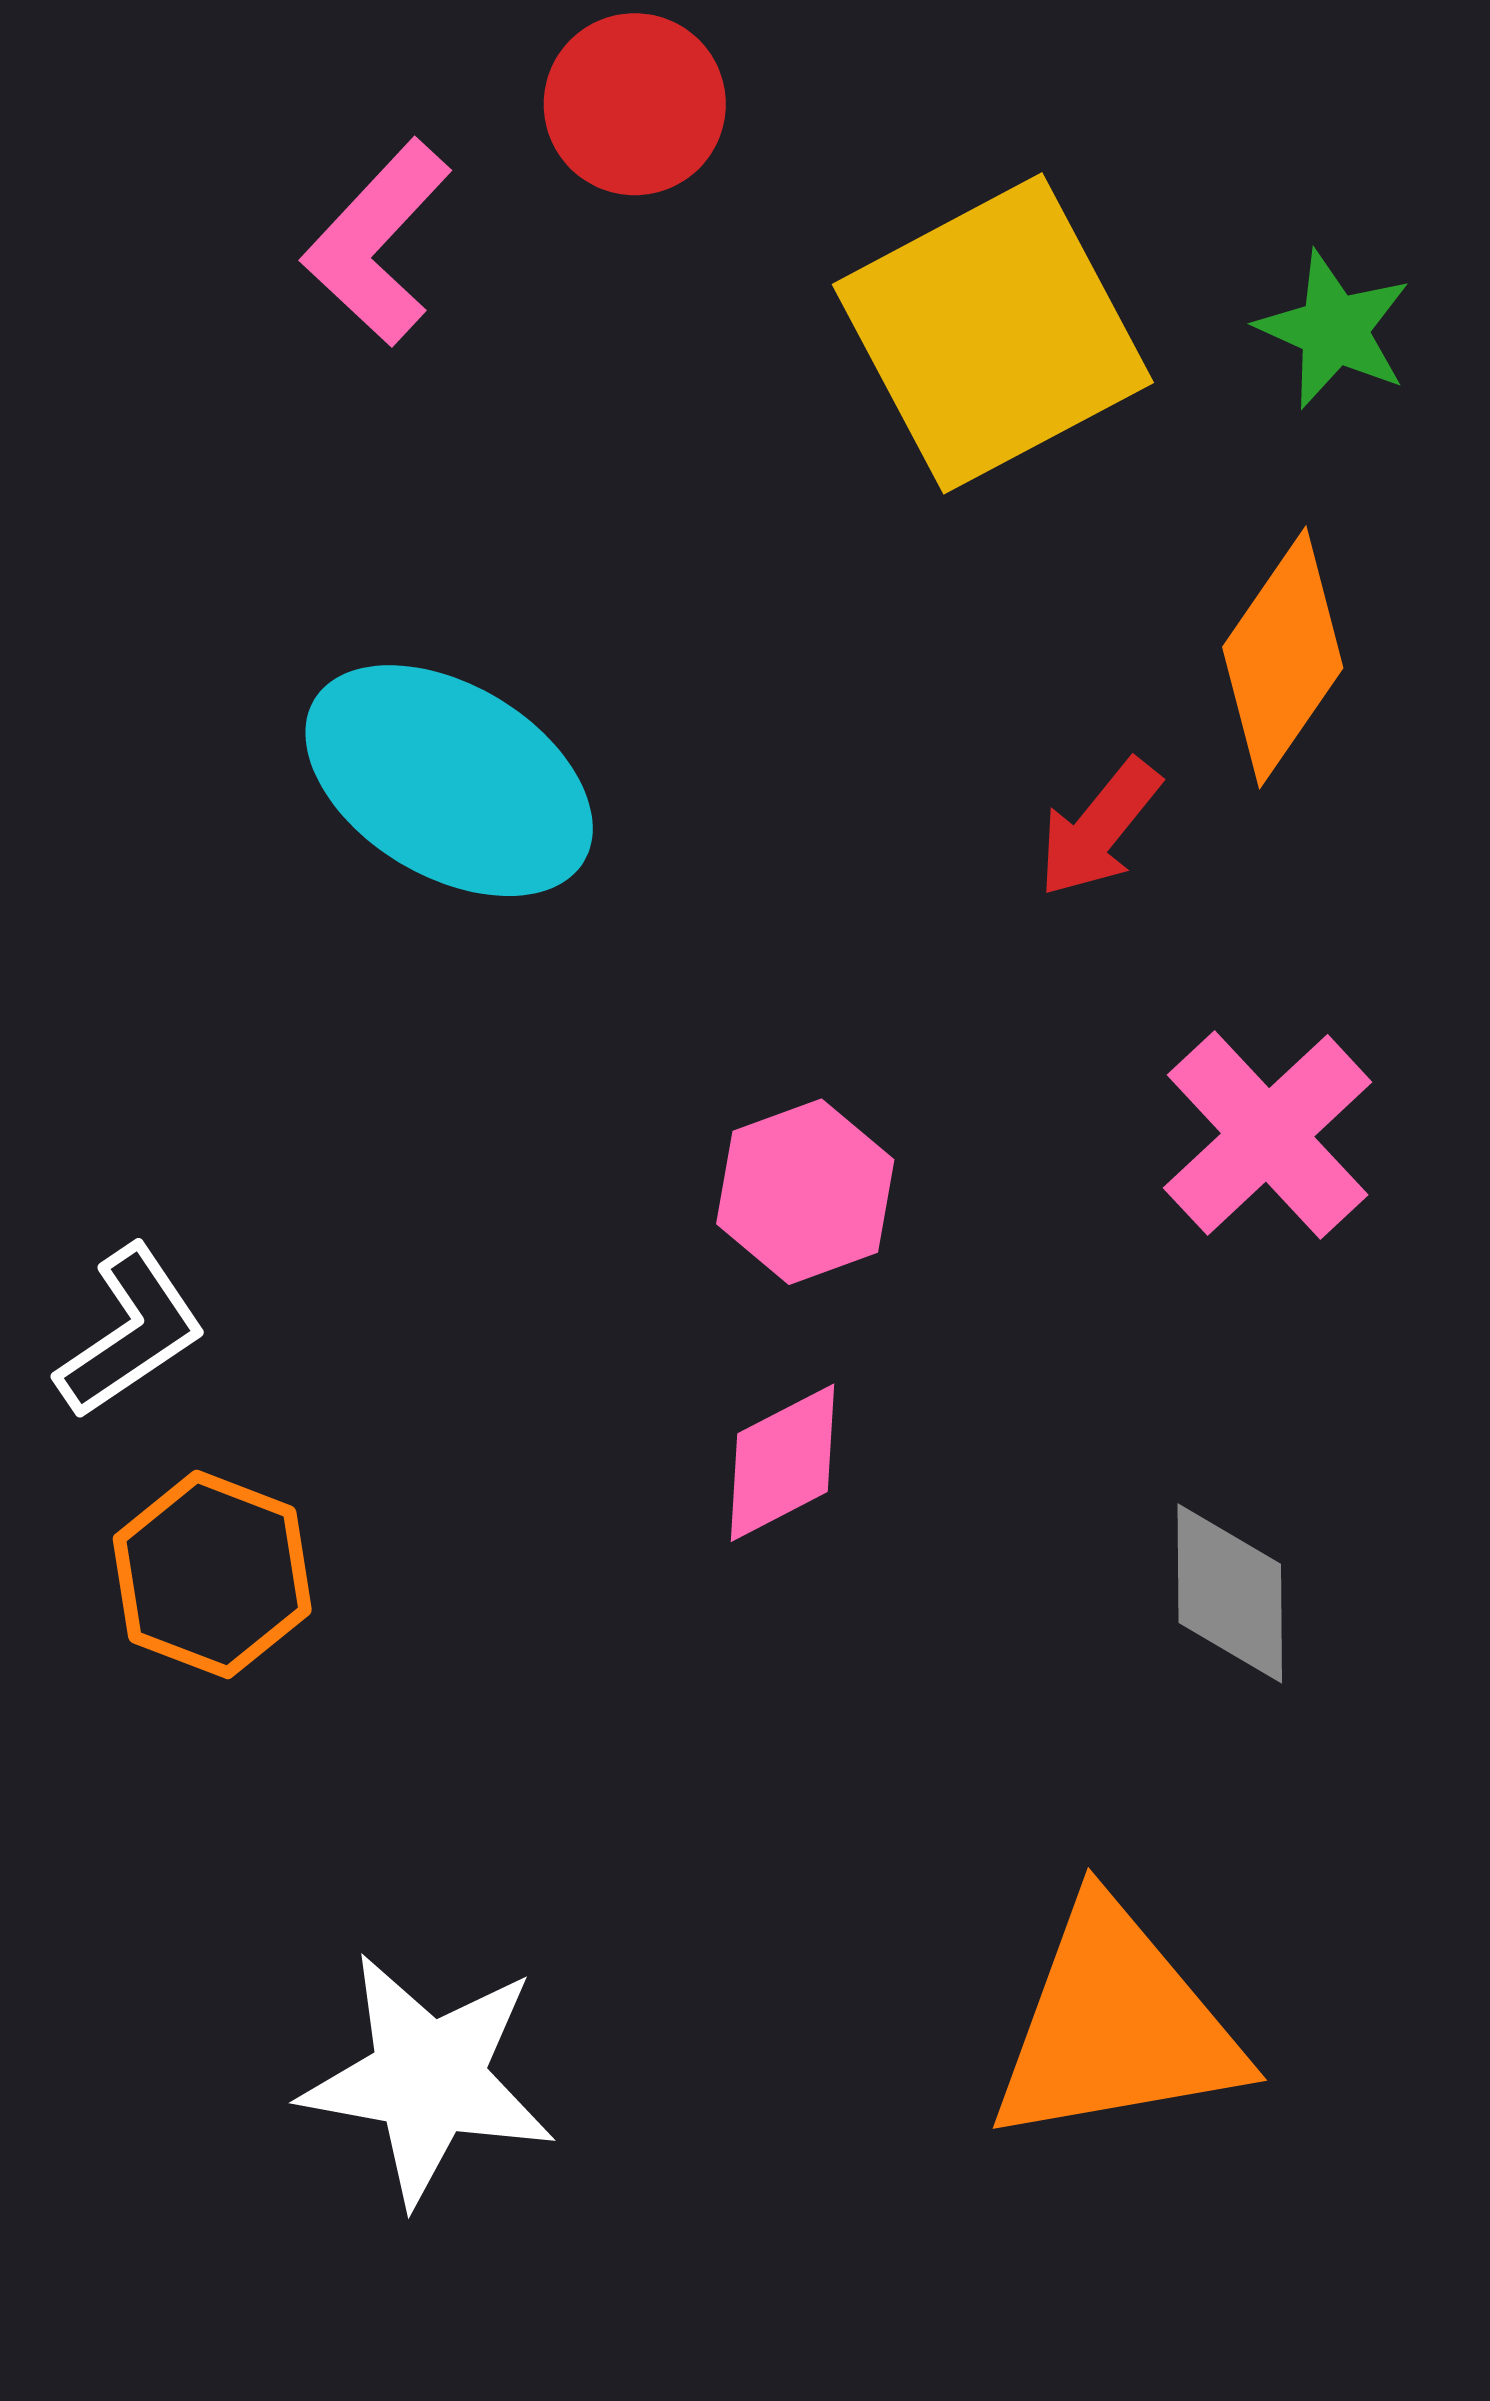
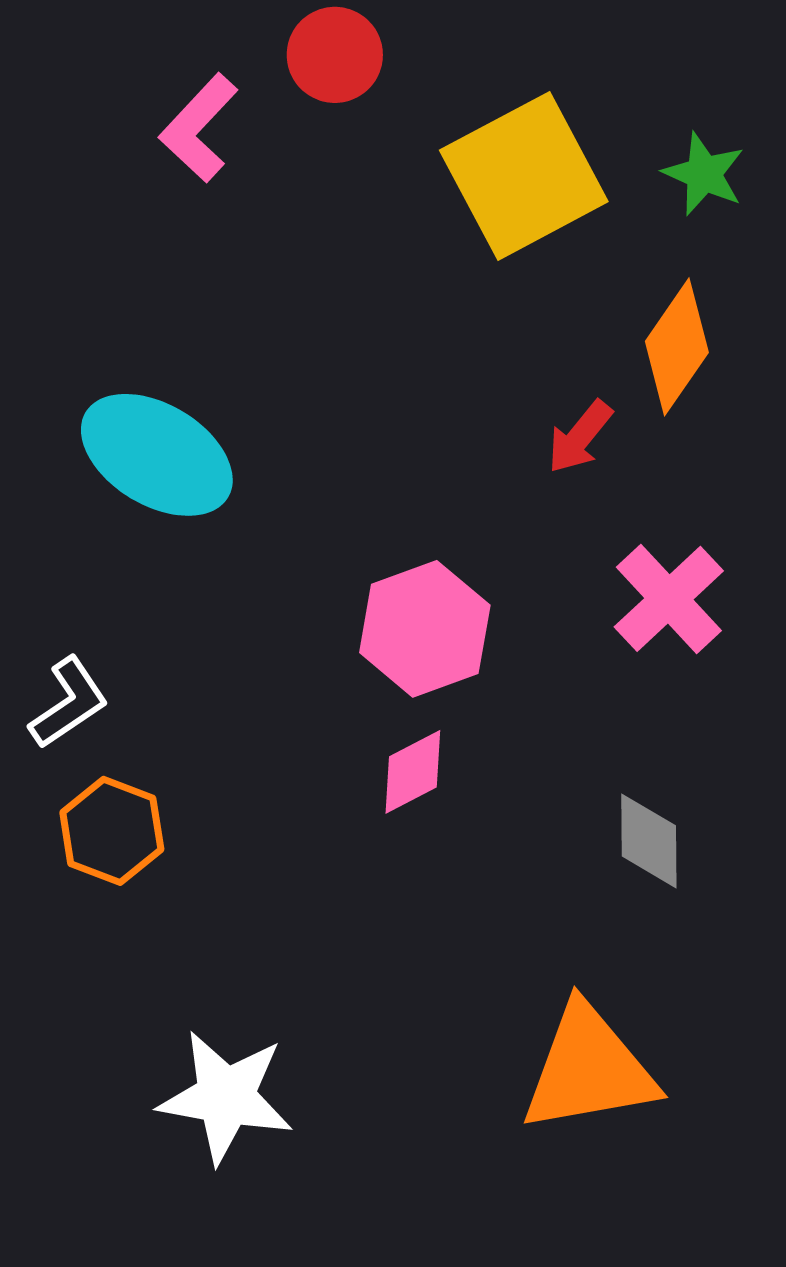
cyan ellipse: (449, 781) -> (157, 455), moved
pink hexagon: (805, 1192) -> (425, 629), size x1.4

